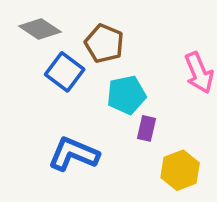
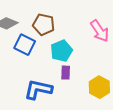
purple rectangle: (146, 128) -> (66, 73), moved

